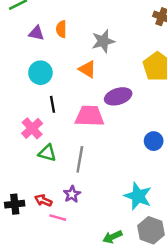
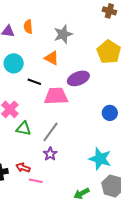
black line: (53, 104) -> (34, 82), moved, turned -56
gray line: (80, 159) -> (51, 132), turned 30
purple star: (72, 194) -> (50, 154), moved

